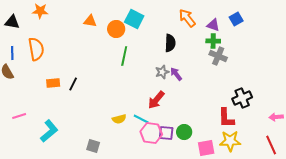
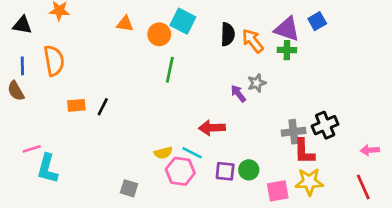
orange arrow: (187, 18) -> (253, 41), moved
purple triangle: (213, 25) -> (287, 29), size x1.5
black semicircle: (170, 43) -> (228, 34), moved
gray cross: (218, 56) -> (294, 132), moved, turned -30
gray star: (162, 72) -> (257, 83), moved
red arrow: (156, 100) -> (212, 128), turned 48
cyan L-shape: (49, 131) -> (47, 169), moved, turned 145
pink hexagon: (151, 133) -> (180, 171), moved

